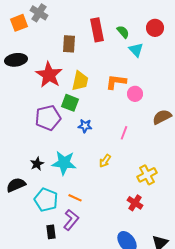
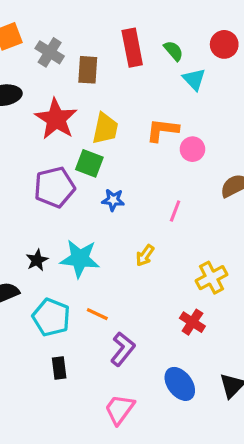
gray cross: (39, 13) -> (50, 52), moved
purple L-shape: (71, 220) -> (123, 349), moved

